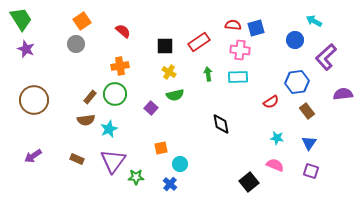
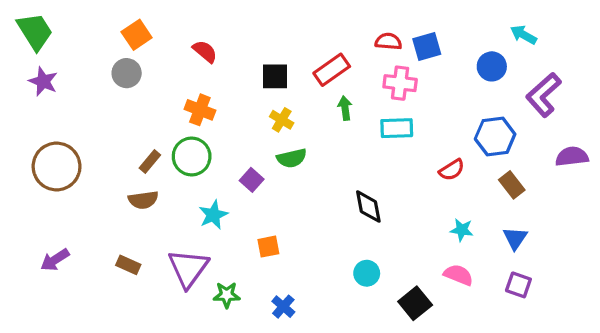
orange cross: (120, 66) -> (200, 110), turned 30
green arrow: (208, 74) -> (345, 108), moved
cyan star: (109, 129) -> (213, 215), moved
cyan circle: (180, 164) -> (367, 273), moved

